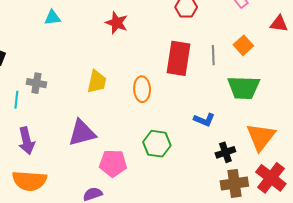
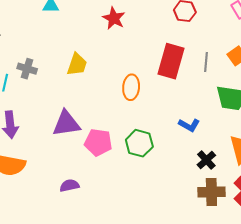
yellow trapezoid: (97, 82) -> (77, 64), moved
black cross: (225, 152) -> (206, 160), turned -30
pink pentagon: (113, 163) -> (98, 142), moved

